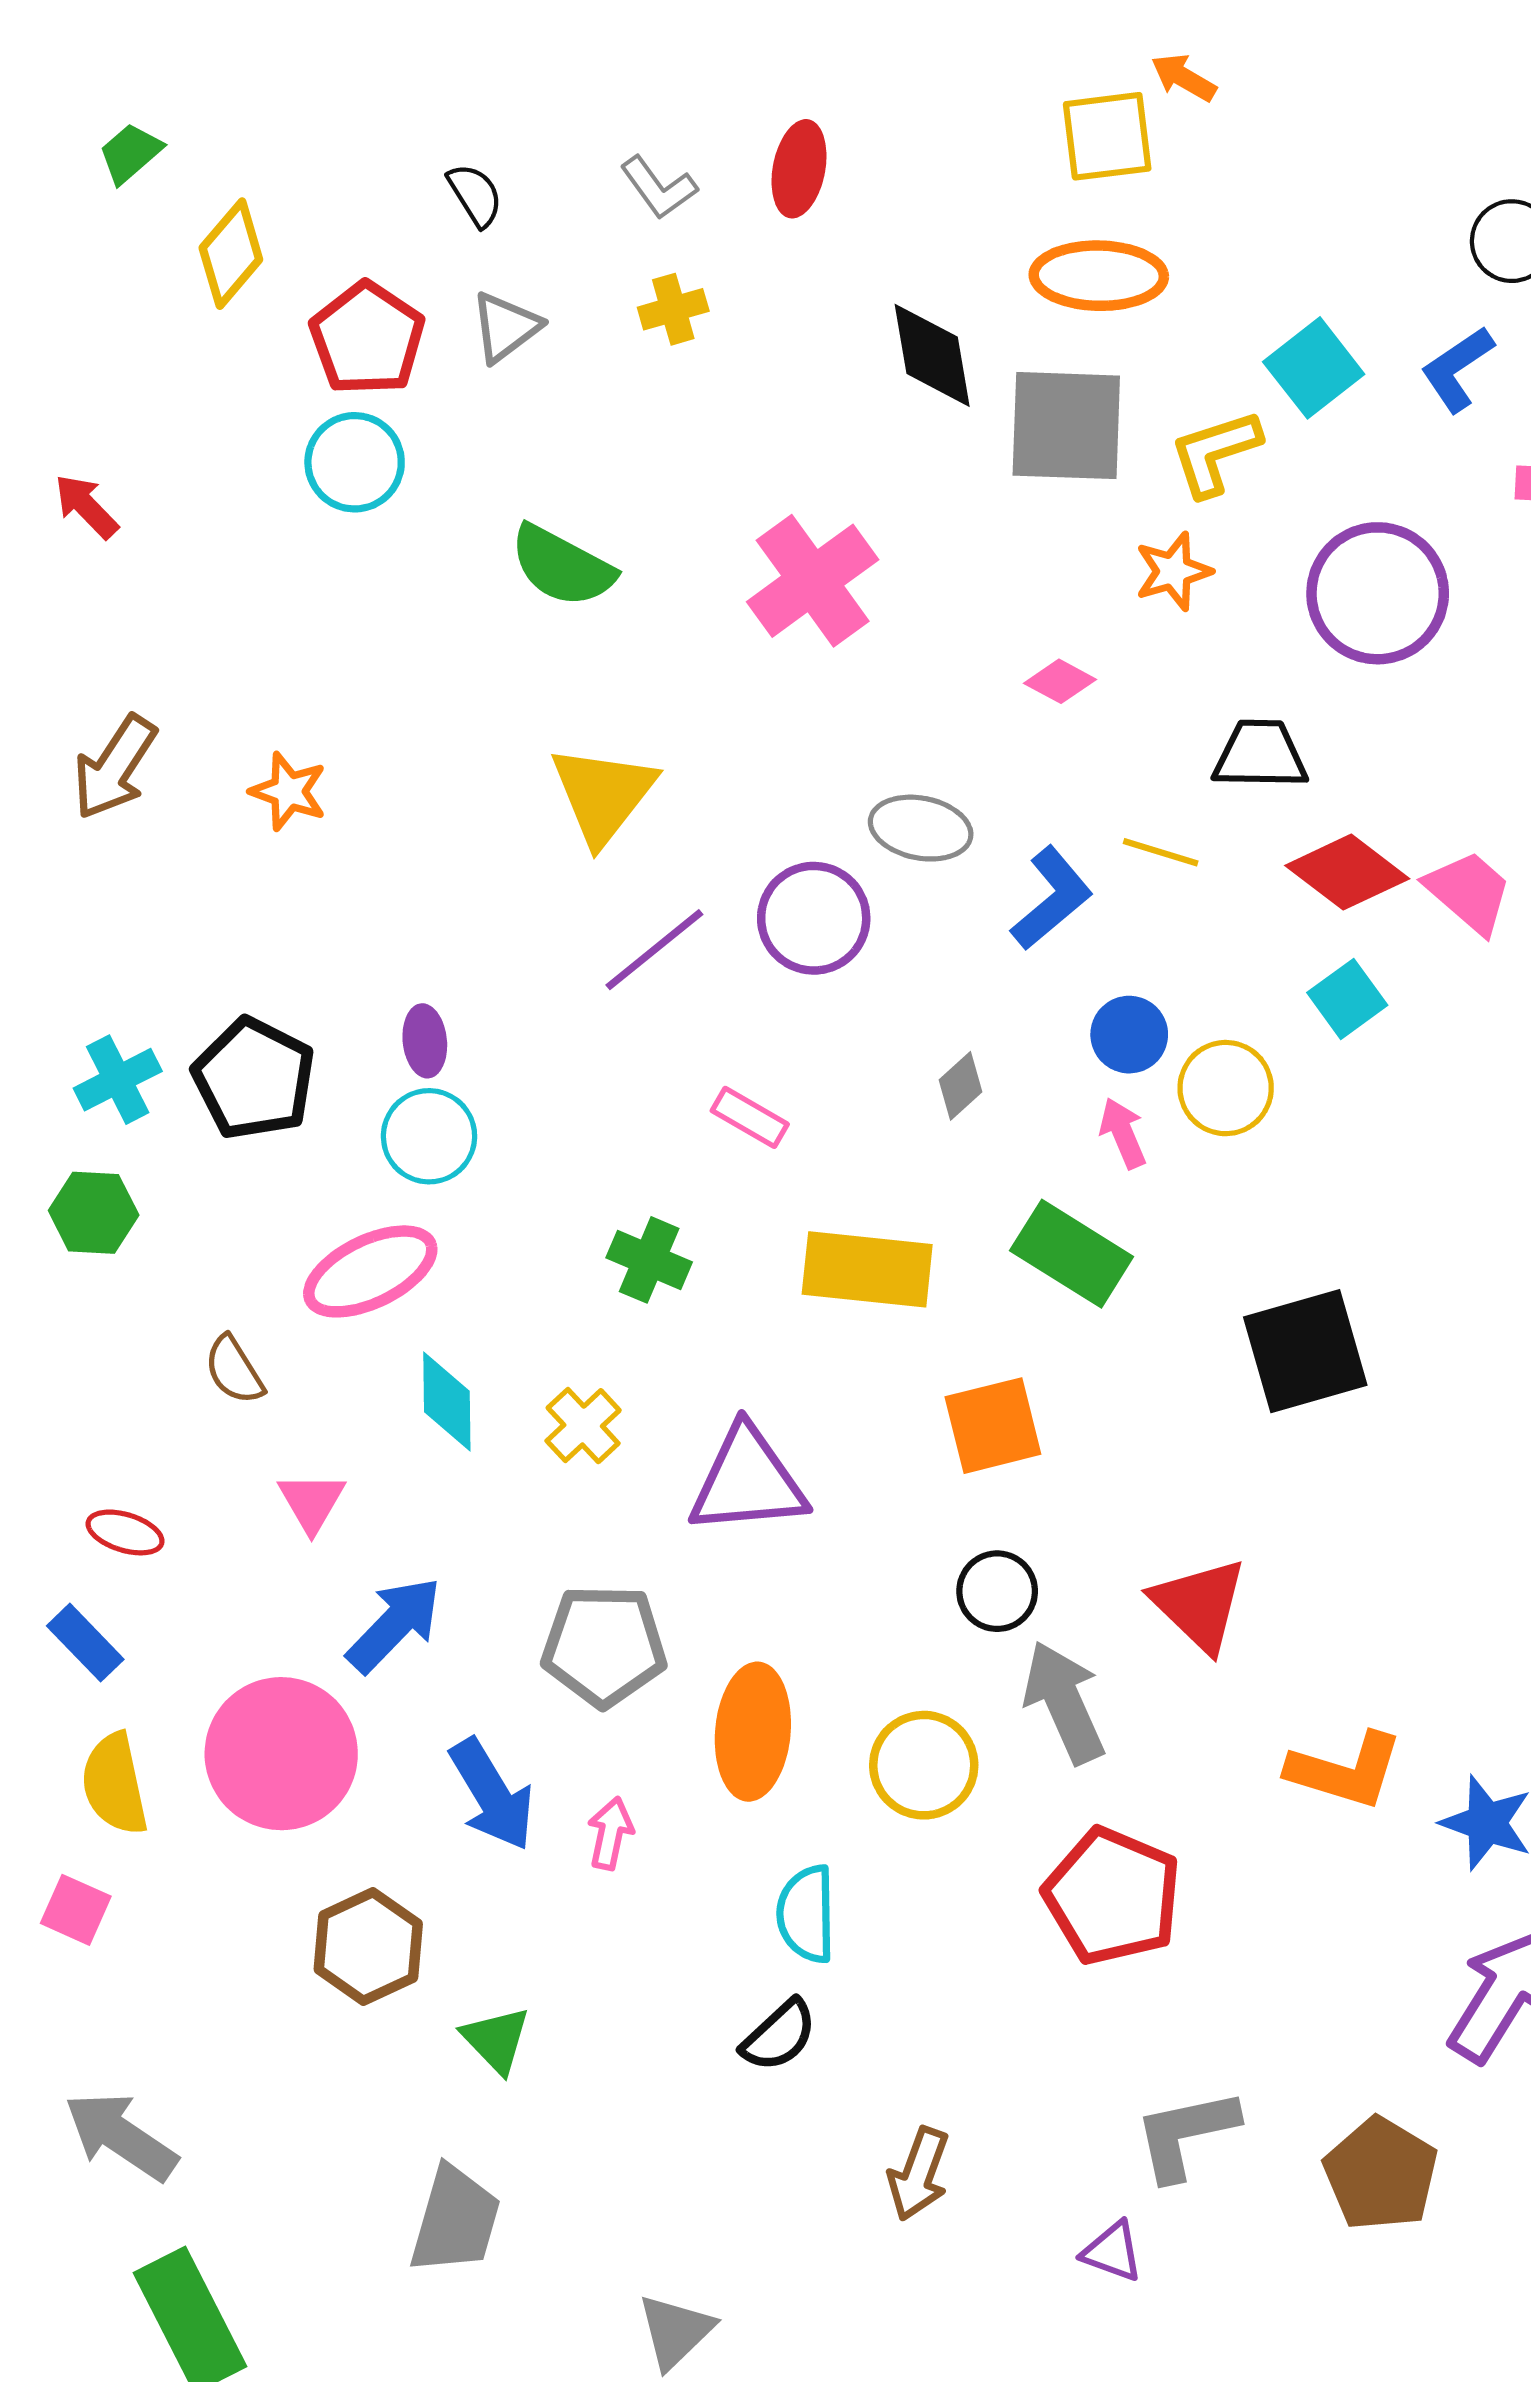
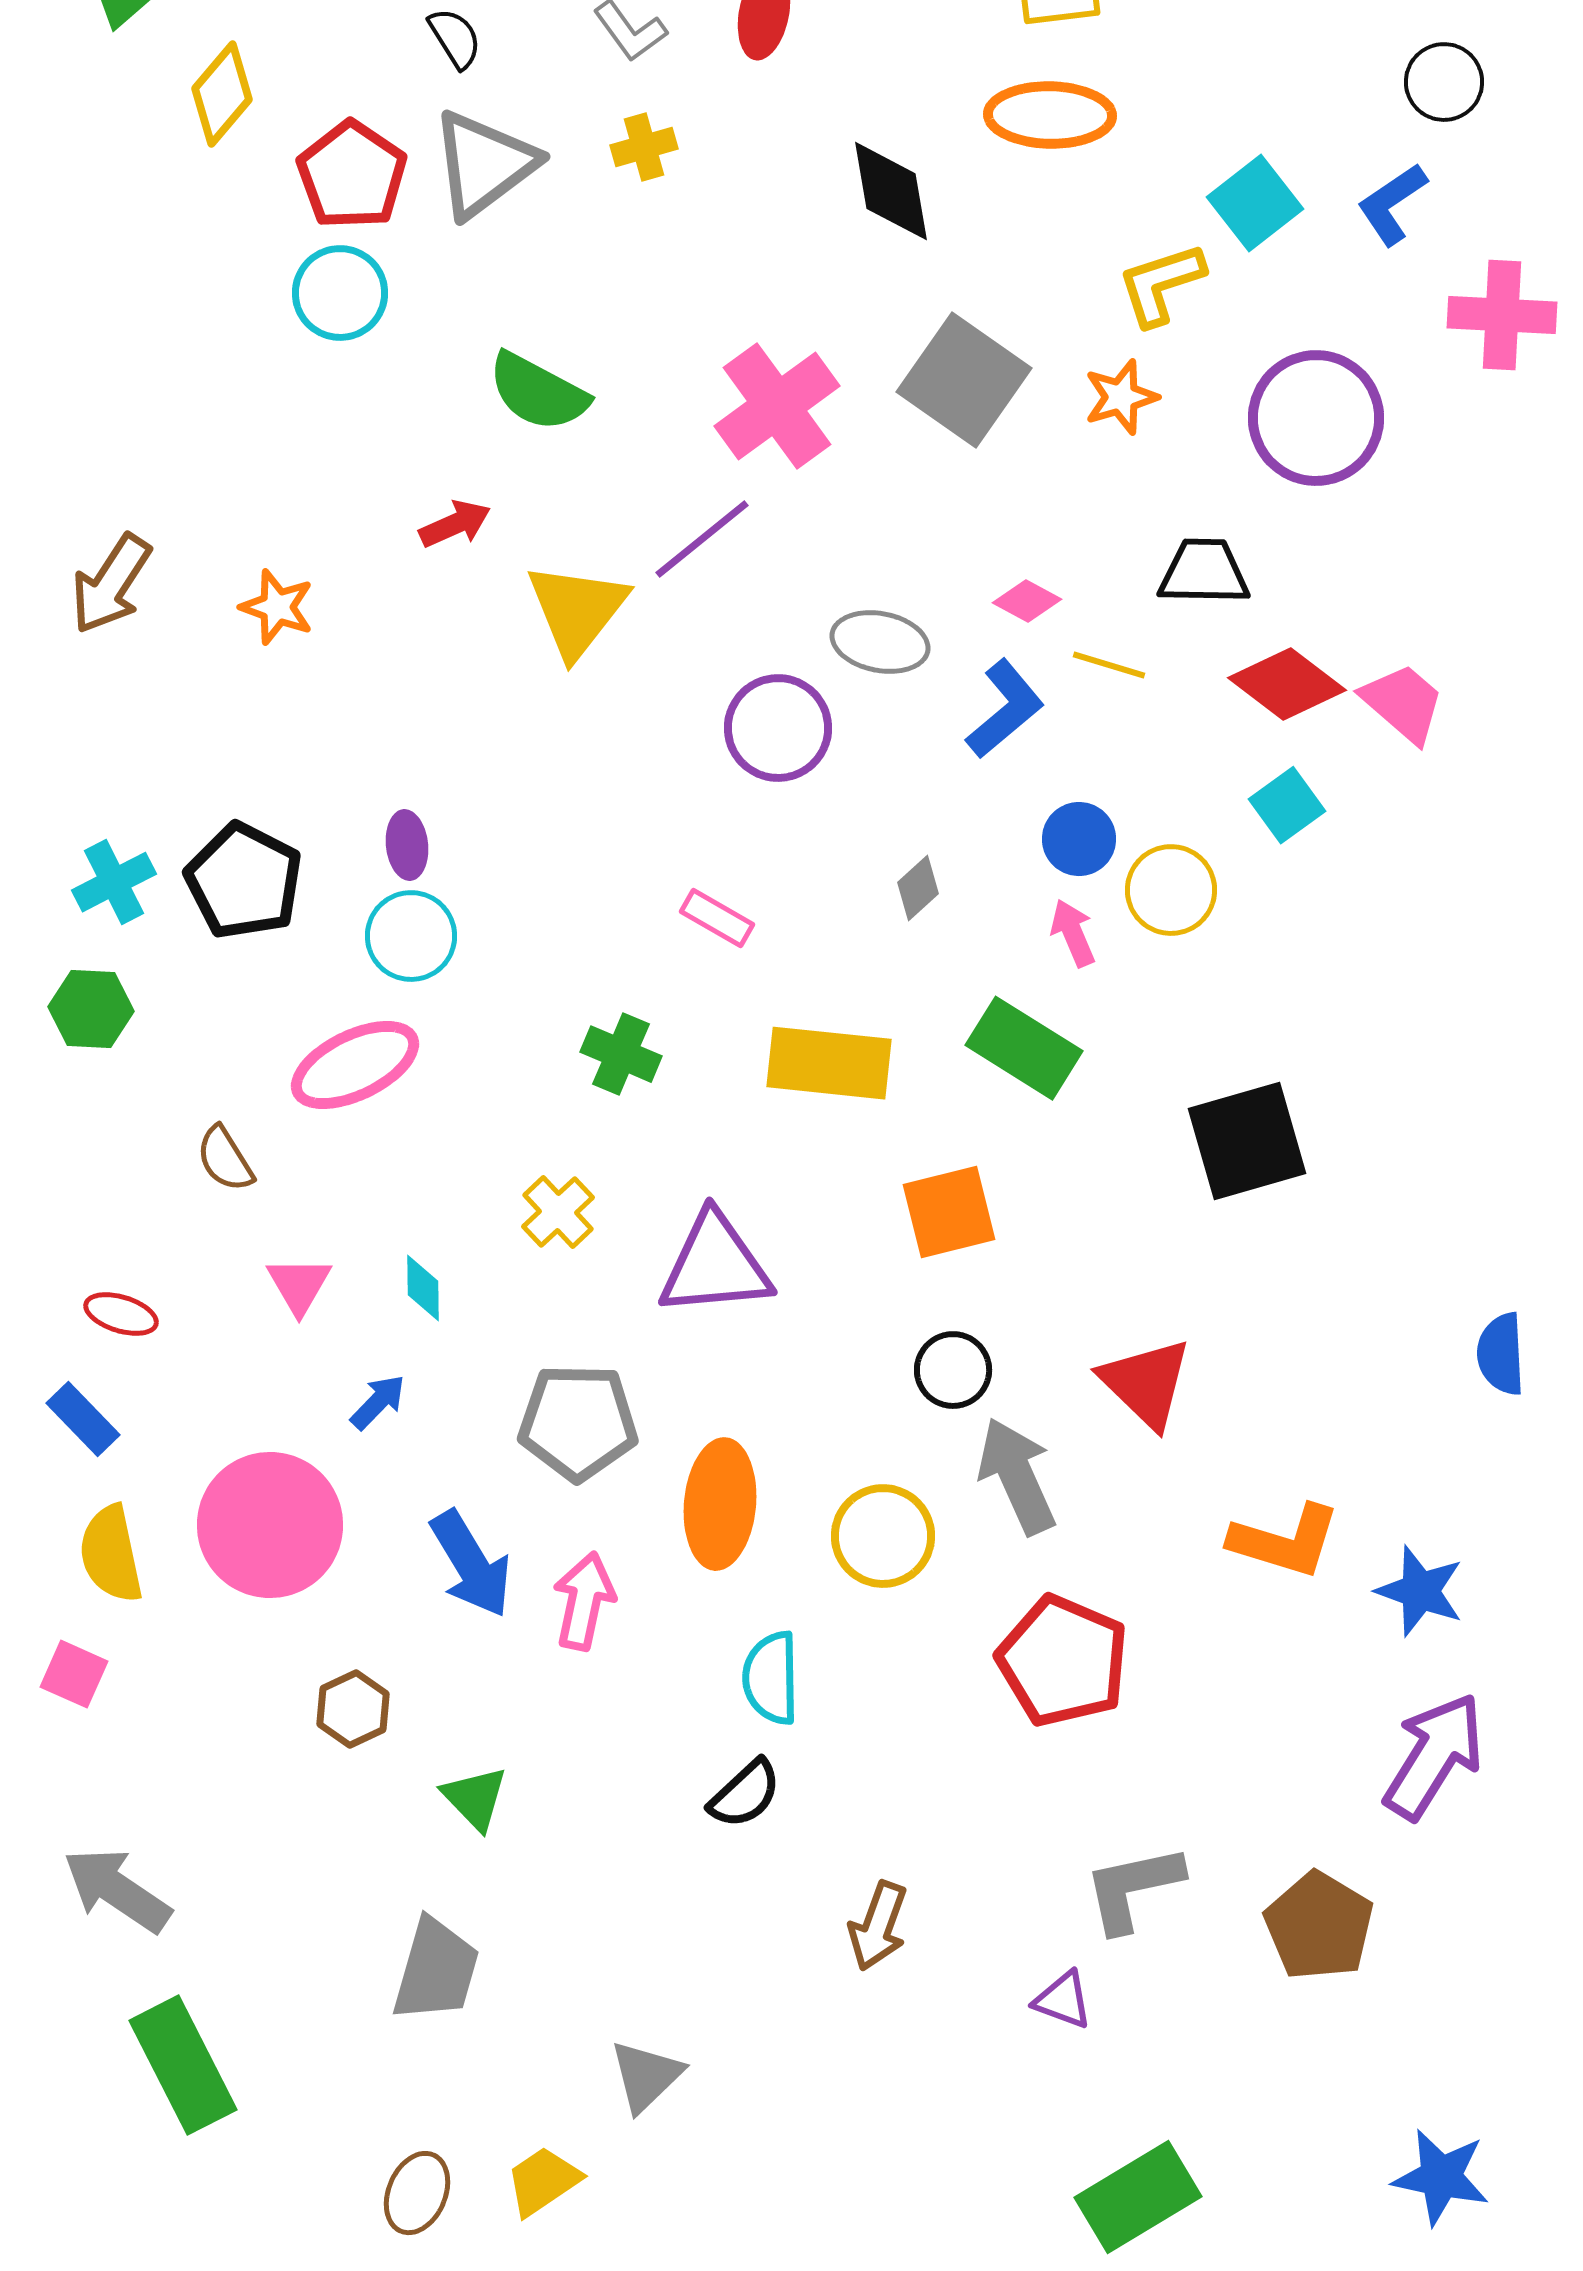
gray triangle: (506, 327) -> (484, 164), size x1.6
gray square: (1066, 426) -> (964, 380), moved, turned 33
red arrow: (86, 506) -> (455, 524), moved, turned 110
pink diamond: (1060, 681) -> (1027, 601), moved
purple line: (654, 950) -> (702, 539), moved
cyan diamond: (447, 1401) -> (423, 1288), moved, size x0.7
blue arrow: (394, 1625) -> (378, 1402), size x0.6
pink arrow: (610, 1833) -> (584, 1601), size x1.4
brown hexagon: (368, 1947) -> (353, 1709), size x0.7

